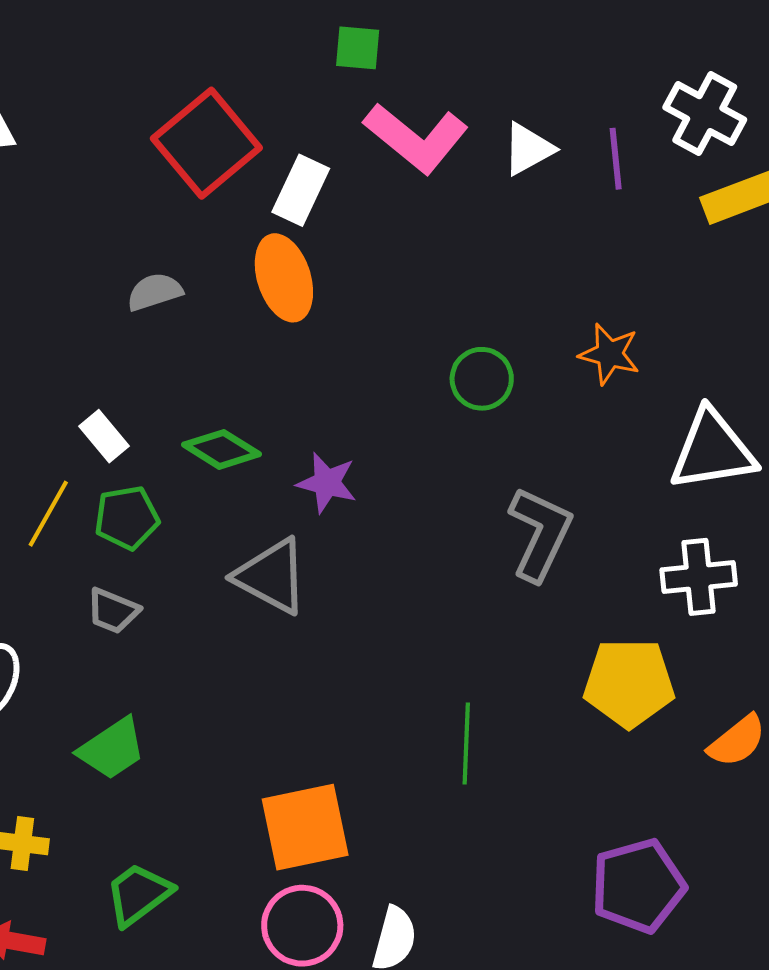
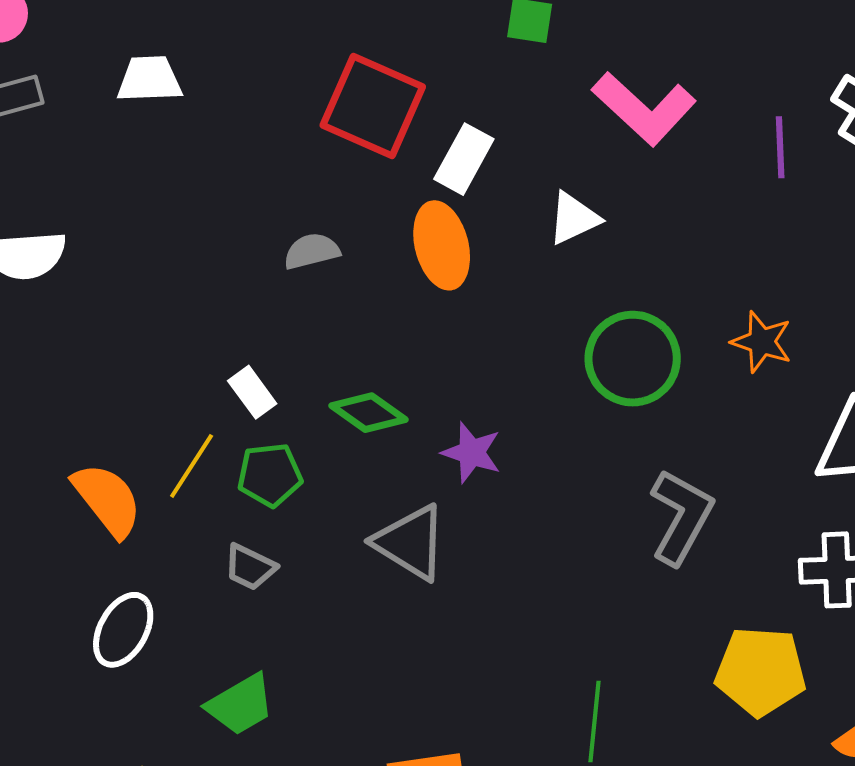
pink L-shape: (416, 138) -> (644, 108), moved
red square: (206, 143) -> (373, 106), turned -30
white triangle: (528, 149) -> (574, 218), moved
green circle: (482, 379) -> (633, 359), size x1.5

